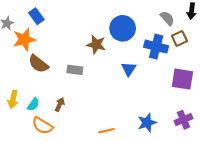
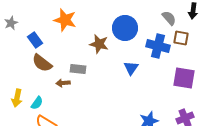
blue rectangle: (36, 16) -> (35, 40), moved
brown square: (179, 38) -> (181, 38), turned 35
orange star: (24, 39) -> (65, 20), moved, turned 30
brown arrow: (60, 104) -> (63, 83), moved, turned -120

